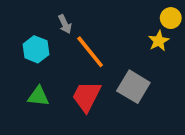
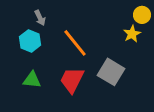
gray arrow: (65, 24) -> (40, 18), moved

